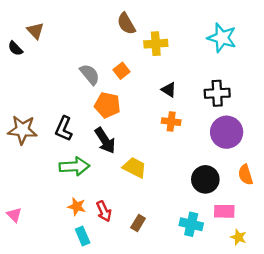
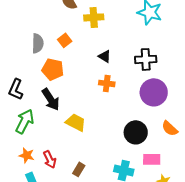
gray semicircle: (90, 74) -> (38, 43), turned 42
green arrow: (74, 166) -> (25, 121), turned -60
orange semicircle: (245, 175) -> (170, 128), turned -30

